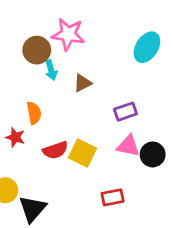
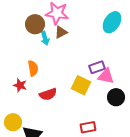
brown triangle: (83, 83) -> (61, 32), moved
pink triangle: (128, 146) -> (106, 76), moved
yellow square: (83, 153) -> (81, 85), moved

